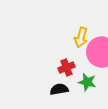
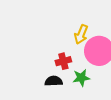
green star: (87, 82) -> (81, 78), turned -30

